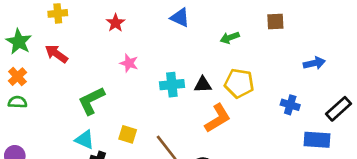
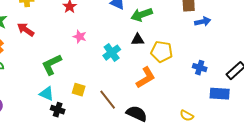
green arrow: (230, 38) -> (142, 15), moved, size x1.5
blue arrow: (314, 63) -> (203, 22), moved
cyan cross: (172, 85) -> (112, 53), turned -30
black triangle: (203, 85) -> (138, 40), moved

